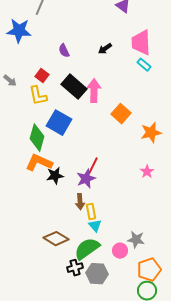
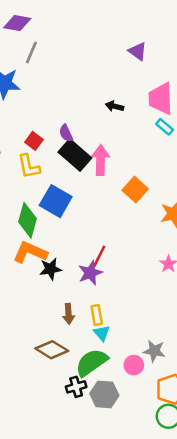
black arrow: (105, 49) -> (115, 106), turned 48
purple semicircle: (64, 51) -> (66, 133), moved
brown arrow: (80, 202) -> (68, 314), moved

